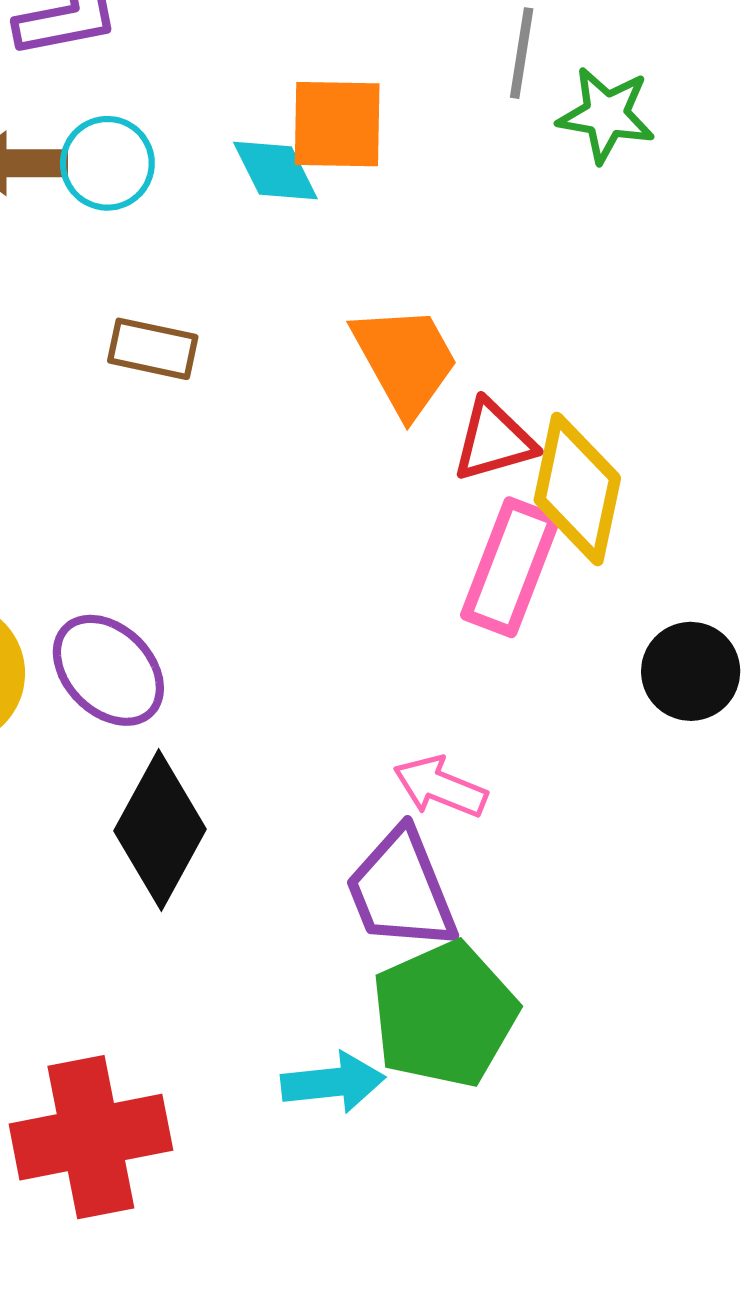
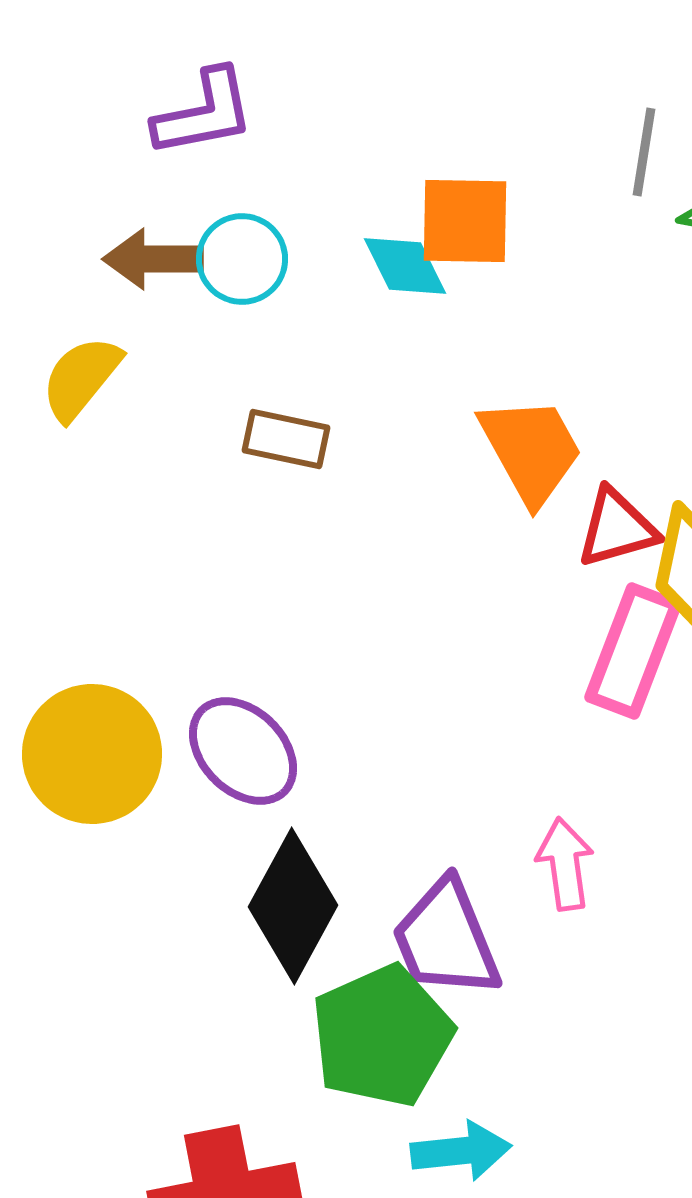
pink arrow: (440, 787) -> (565, 864), turned 60
purple trapezoid: (401, 890) -> (446, 939), moved
green pentagon: (444, 1015) -> (382, 1036), moved

